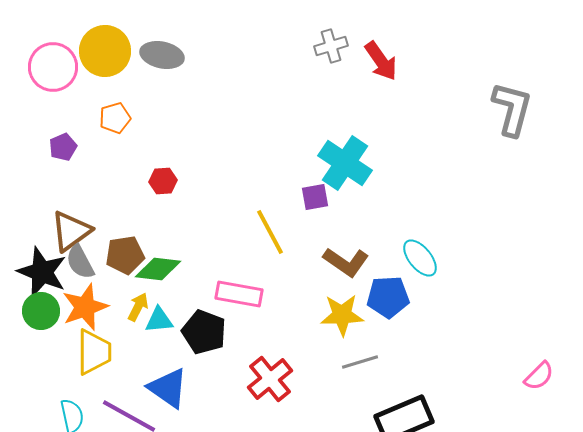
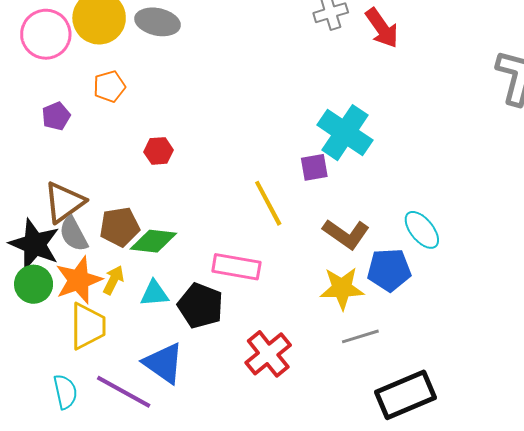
yellow arrow: (138, 307) -> (113, 280), moved

